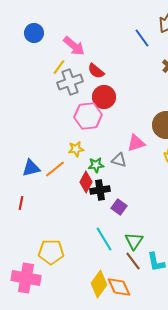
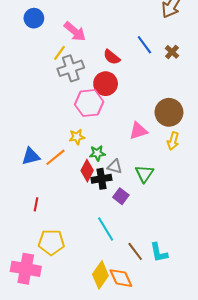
blue line: (142, 38) -> (144, 45), moved
red semicircle: (96, 71) -> (112, 57), moved
gray triangle: (119, 160) -> (115, 167), moved
red line: (21, 203) -> (36, 204), moved
green triangle: (134, 241) -> (144, 174), moved

